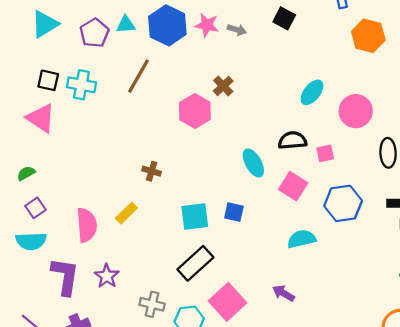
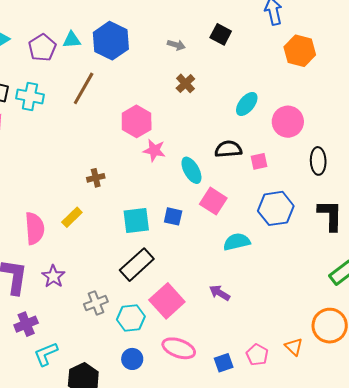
pink star: (207, 25) -> (154, 150), moved
brown cross: (223, 86) -> (185, 83), moved
brown cross: (152, 171) -> (96, 178), turned -30
pink square: (293, 186) -> (213, 201), moved
gray cross: (152, 304) -> (96, 303), turned -35

